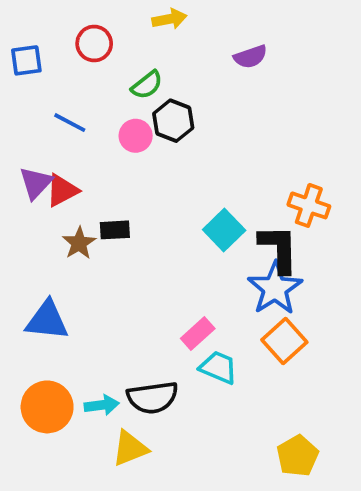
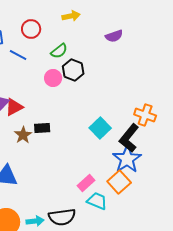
blue line: (70, 123) -> (18, 55), moved
black L-shape: (279, 249) -> (129, 138), turned -140
orange square: (284, 341) -> (119, 182), moved

